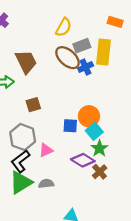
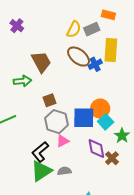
orange rectangle: (115, 22) -> (108, 15), moved
gray rectangle: (82, 46) -> (92, 29), moved
blue square: (70, 126) -> (84, 118), size x1.6
gray hexagon: (23, 137) -> (57, 122), moved
green star: (99, 148) -> (122, 136), moved
purple diamond: (83, 160) -> (96, 148), turned 50

